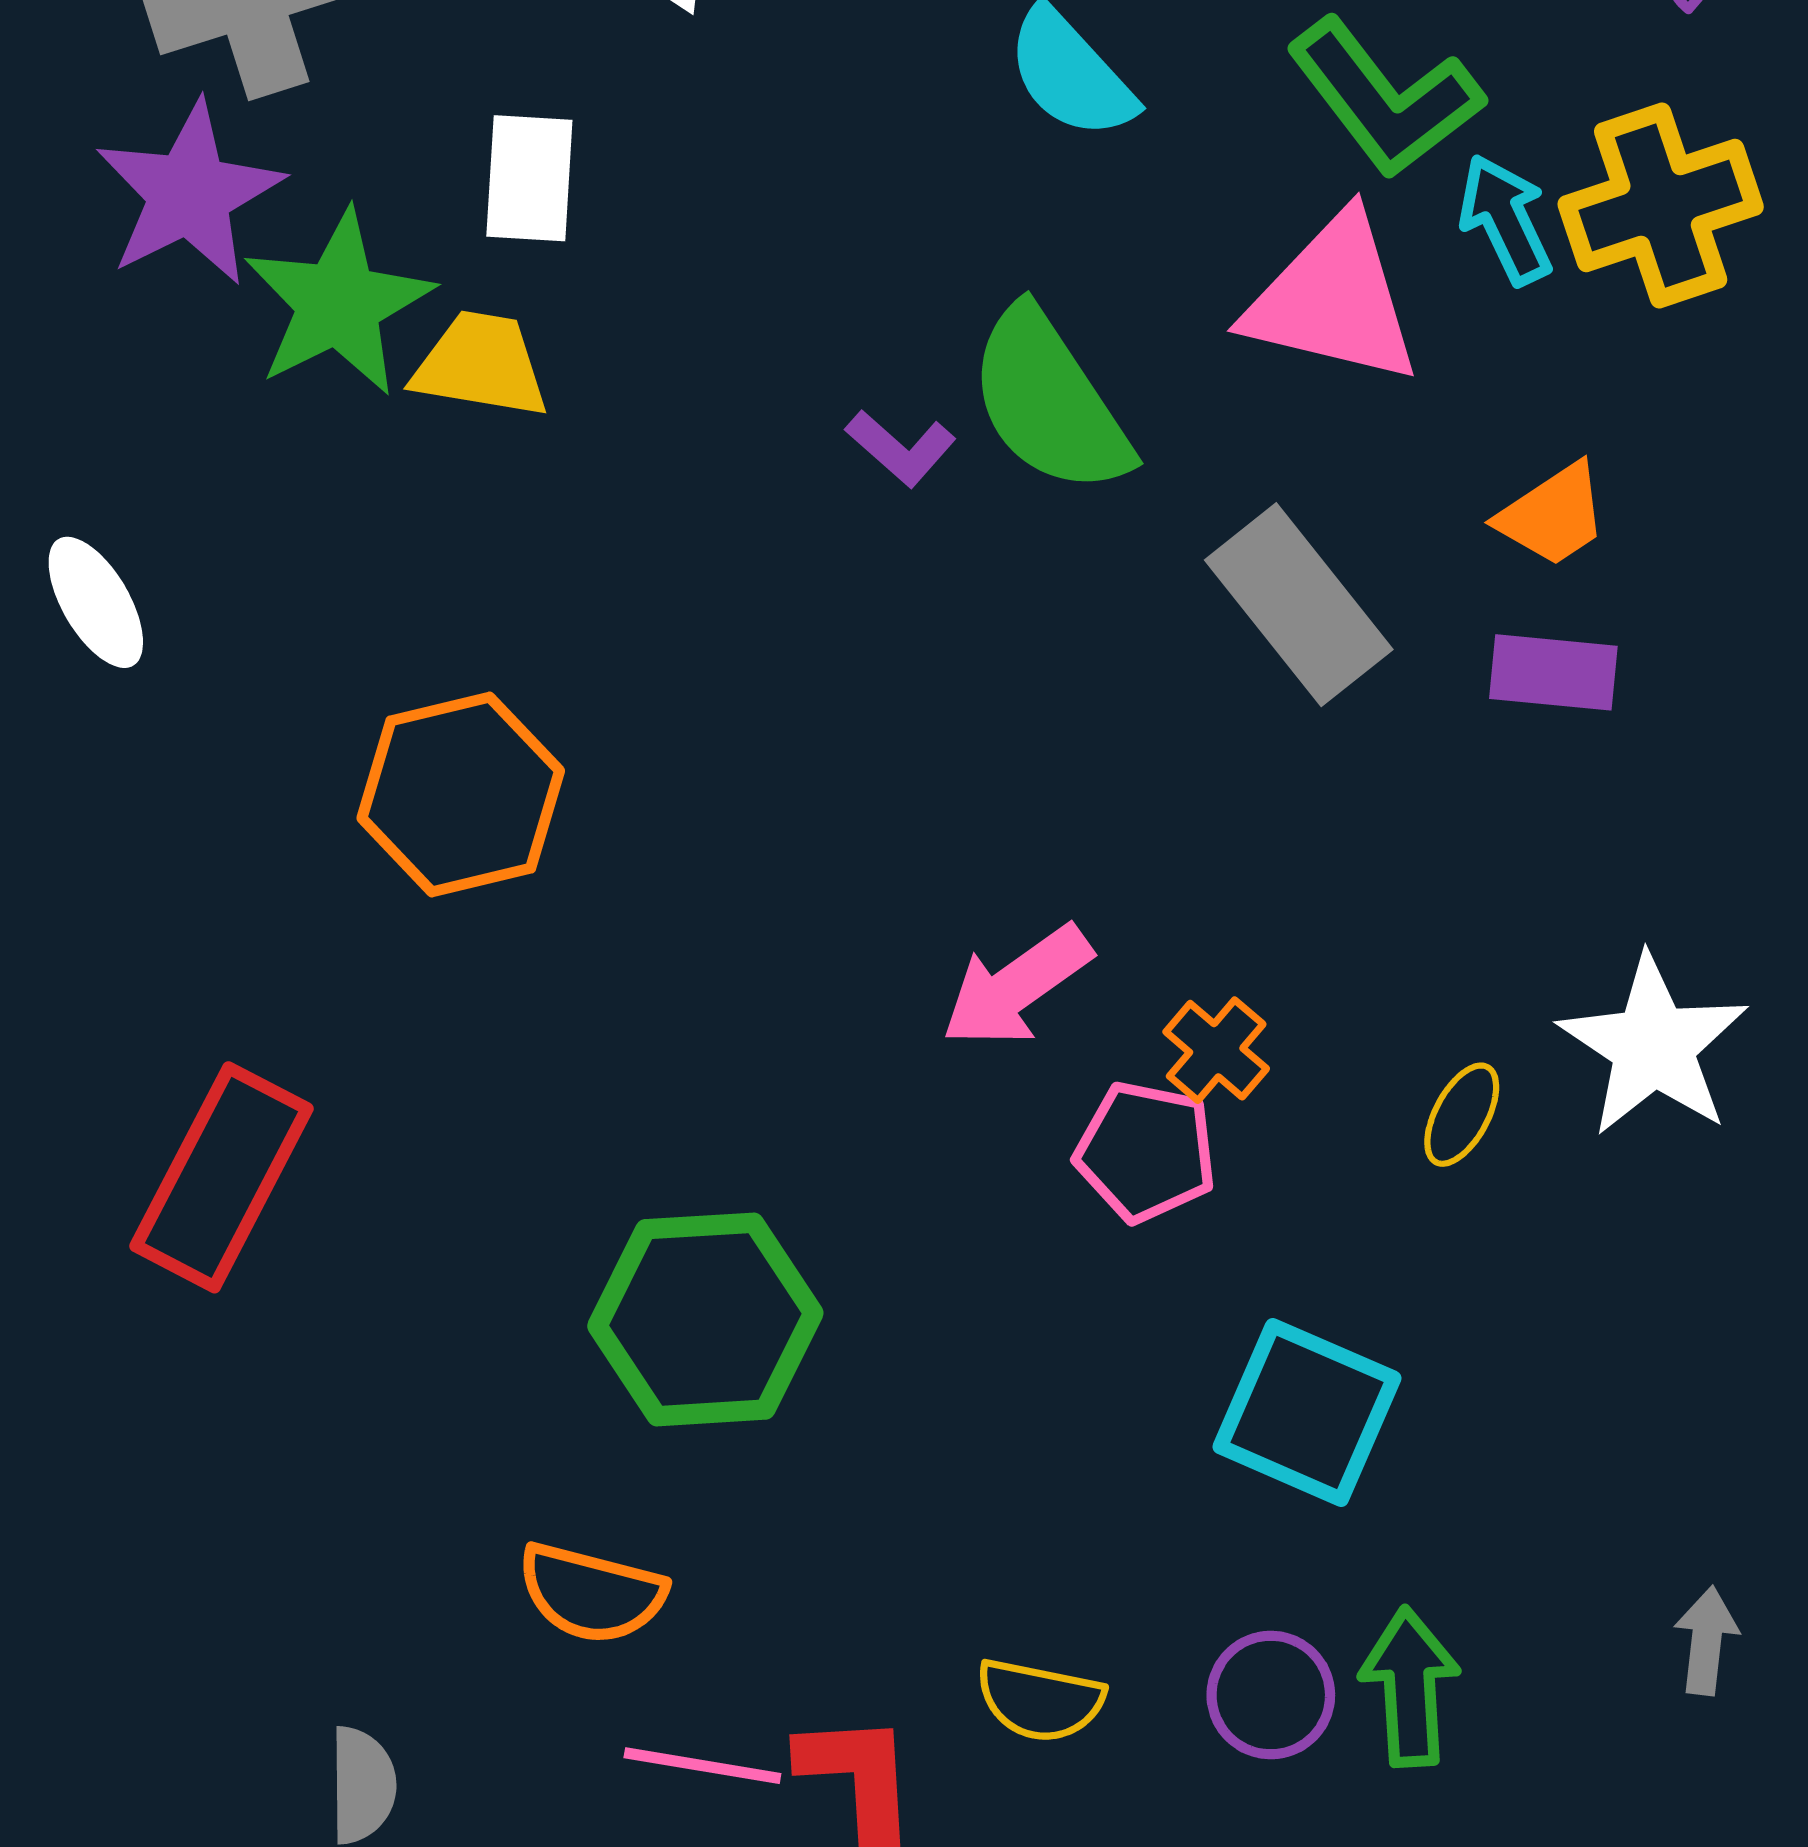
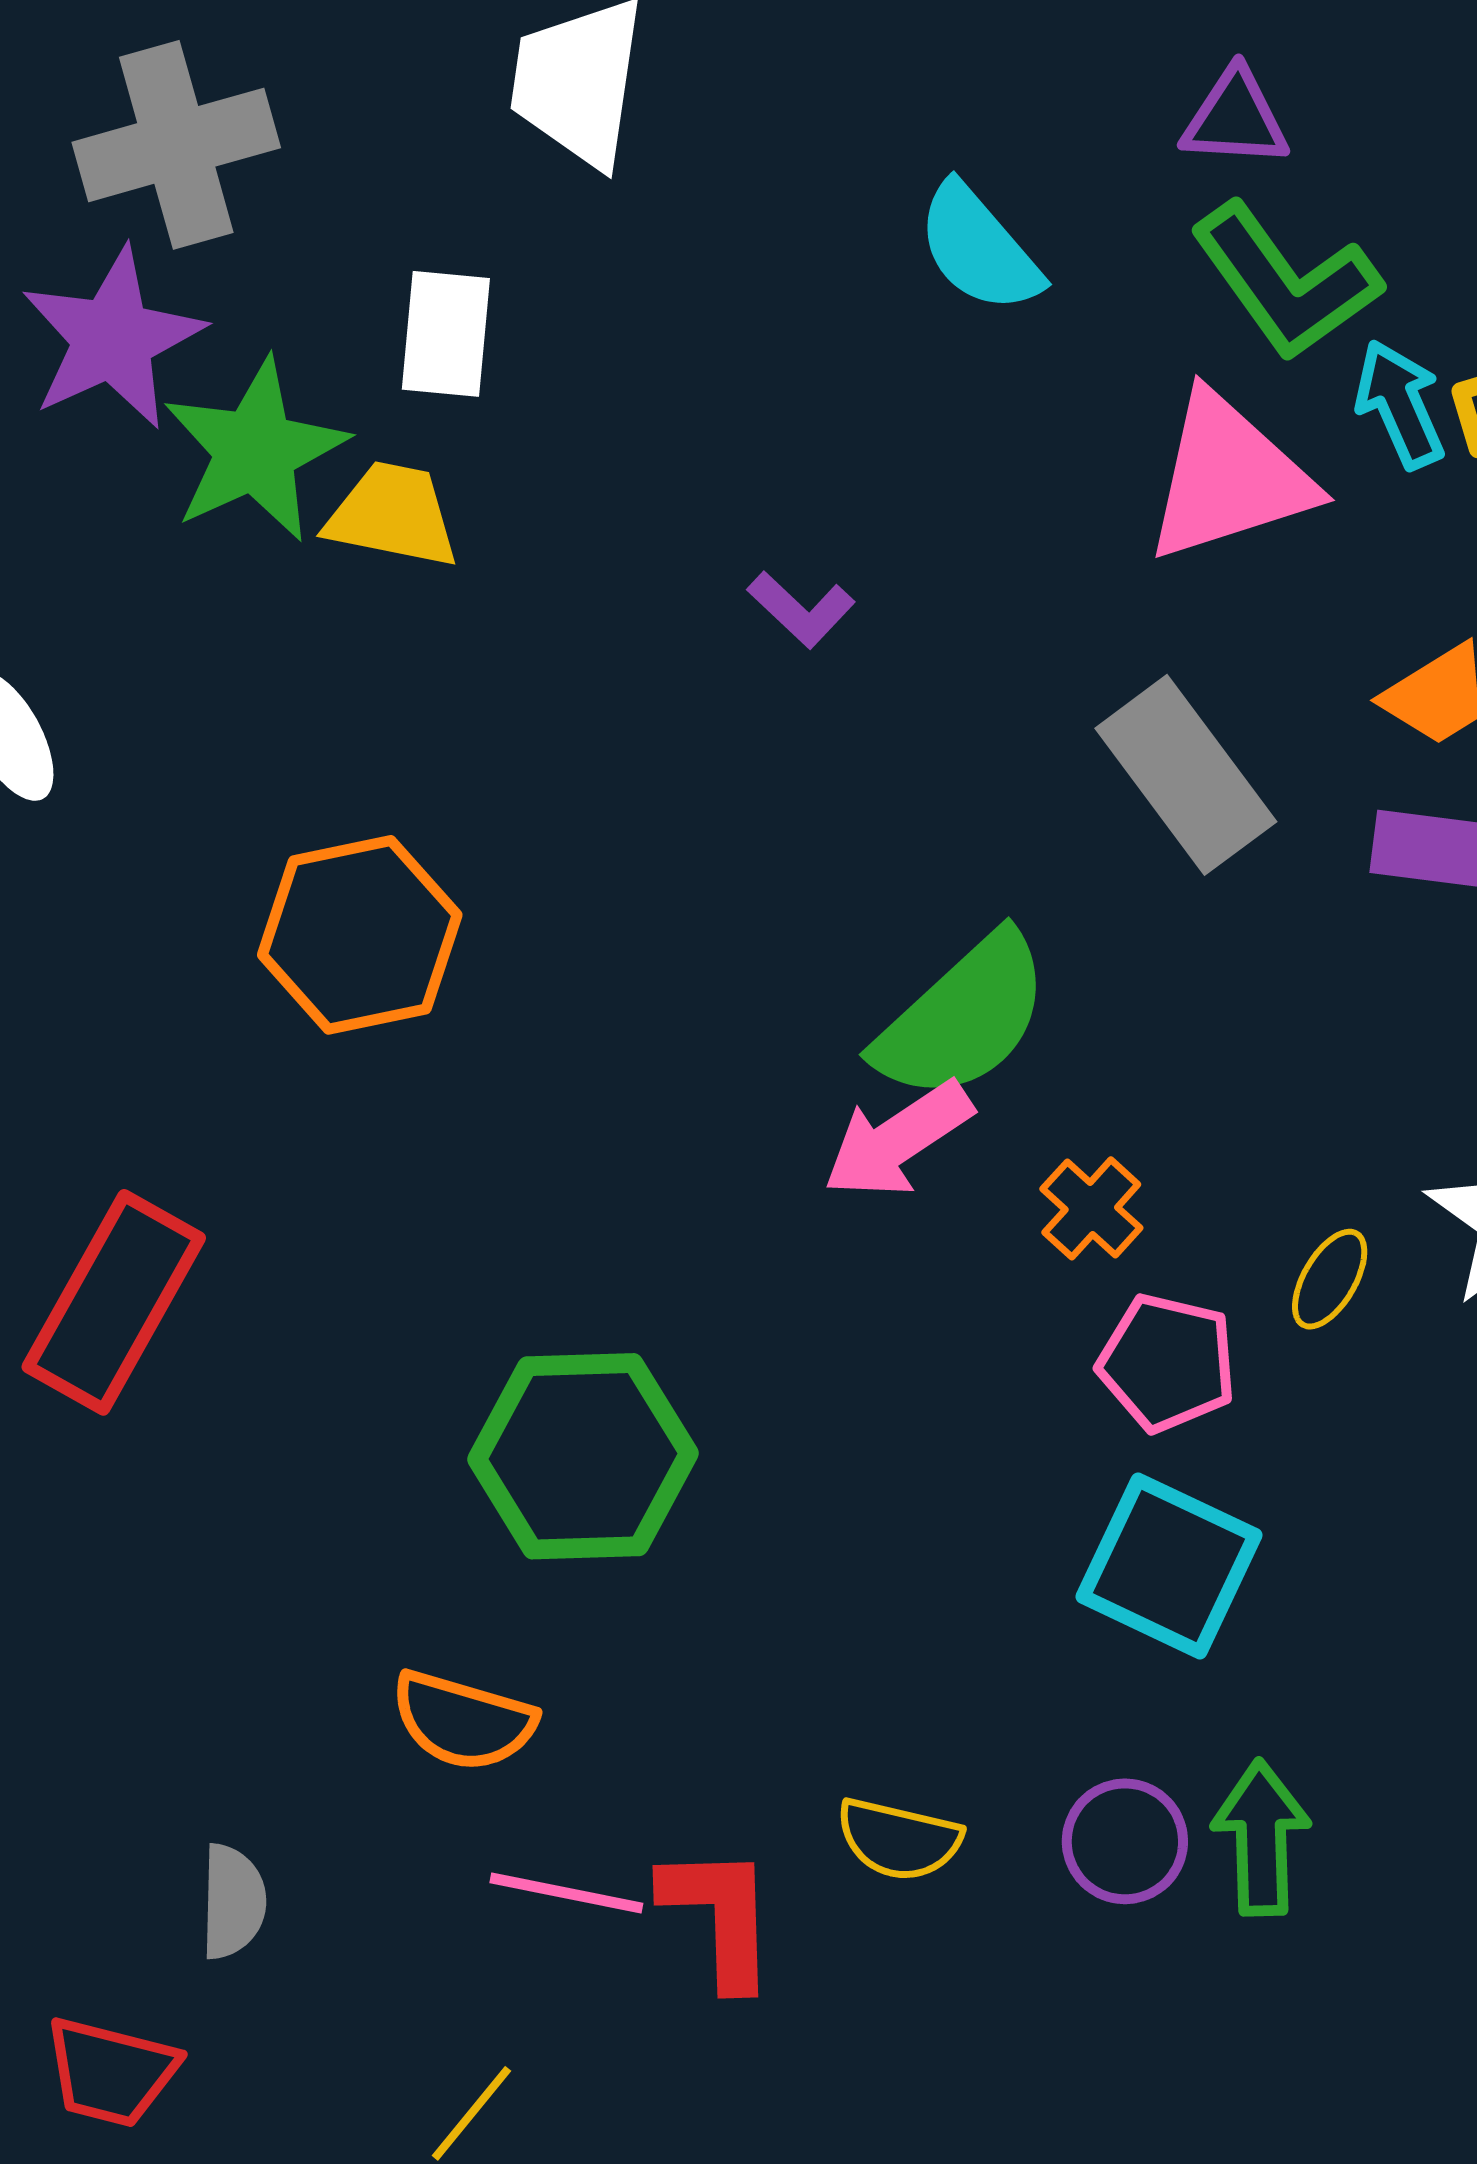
pink triangle: (1333, 300) -> (1229, 477), turned -33
green semicircle: (1049, 401) -> (963, 1017), moved, turned -101
pink pentagon: (1146, 1152) -> (1167, 1363), moved

